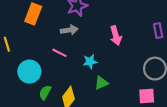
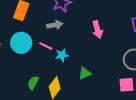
cyan star: (90, 62) -> (62, 55), moved
cyan circle: (29, 72) -> (21, 43), moved

